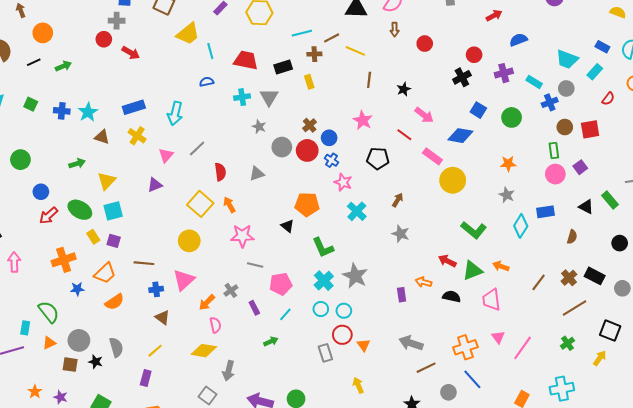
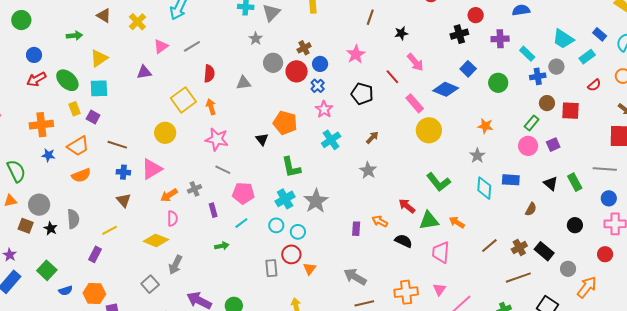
green rectangle: (554, 150) -> (532, 123), turned 35
cyan diamond: (521, 226) -> (484, 188), turned -40

